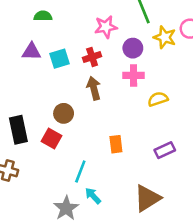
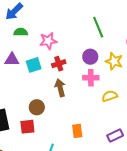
pink star: (106, 27) -> (48, 41), moved
yellow star: (165, 37) -> (114, 61), moved
red square: (51, 138) -> (27, 127), turned -35

